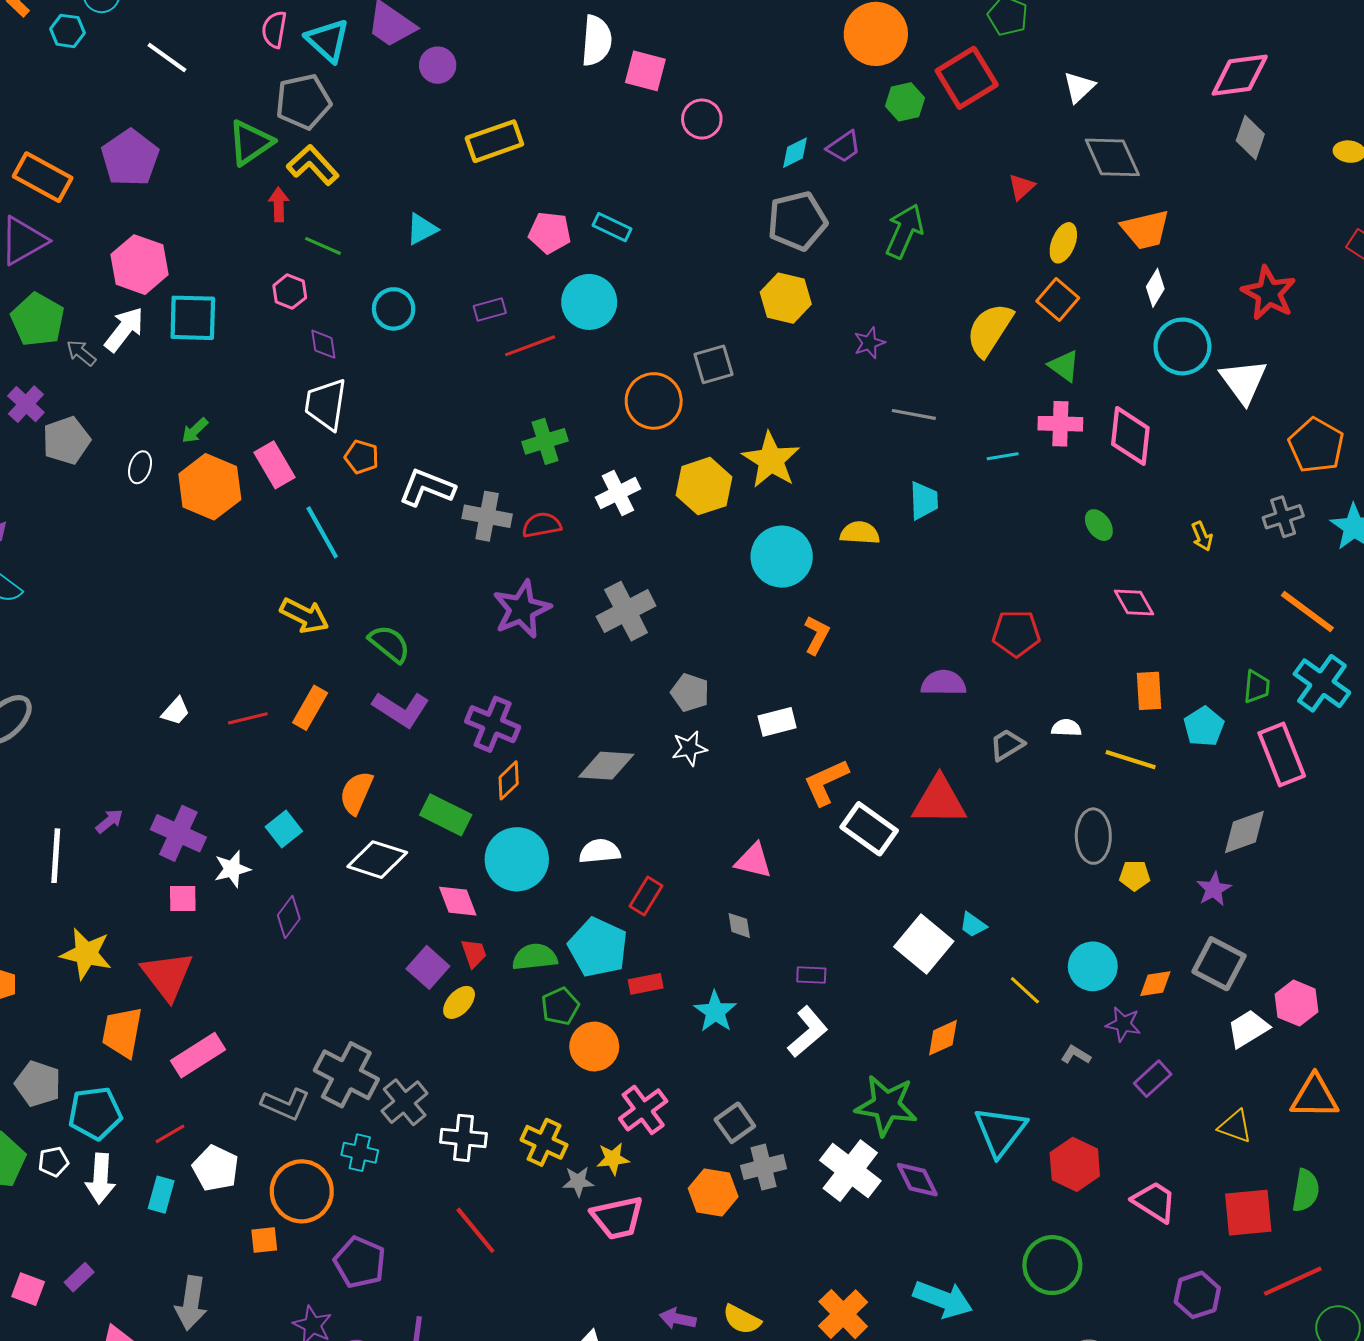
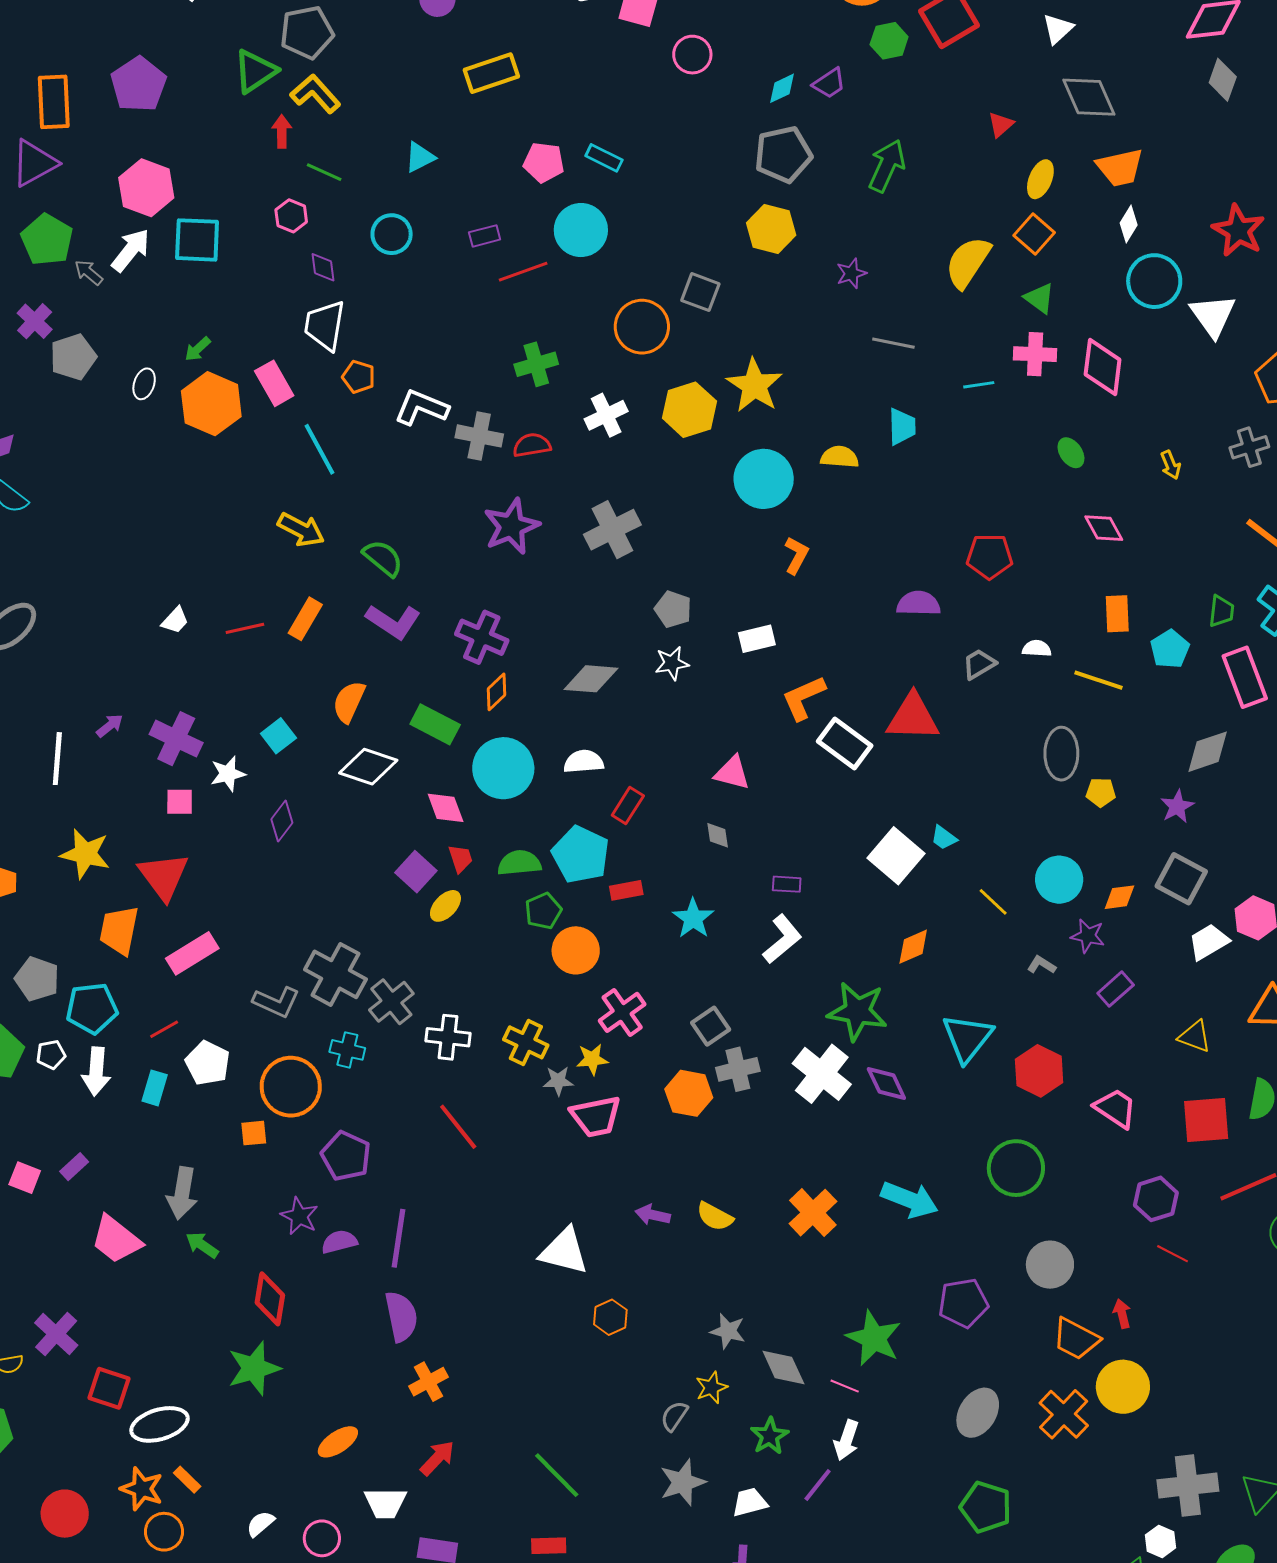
orange rectangle: (43, 177) -> (54, 102), turned 58
gray square: (714, 364) -> (700, 292), turned 36

